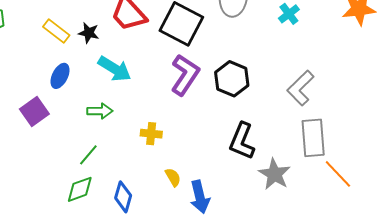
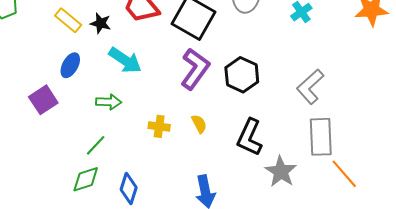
yellow semicircle: (173, 177) -> (199, 124), moved

